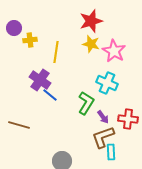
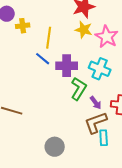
purple cross: (40, 80) -> (67, 66), moved, turned -35
blue line: (50, 95) -> (43, 59), moved

